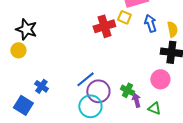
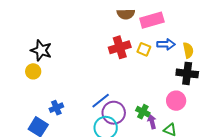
yellow square: (124, 17) -> (144, 49), moved
blue arrow: (150, 23) -> (166, 44), turned 108
blue cross: (41, 86) -> (56, 108), turned 32

